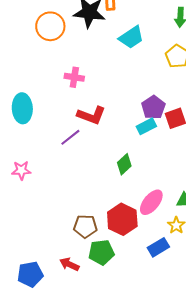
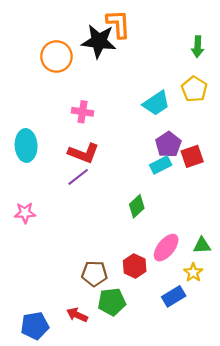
cyan trapezoid: (131, 37) -> (156, 103), moved
red L-shape: (91, 115) -> (84, 153), moved
red hexagon: (122, 219) -> (135, 266), size x0.7

